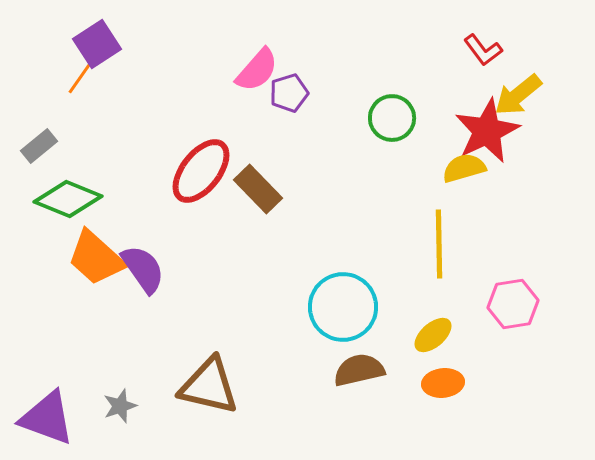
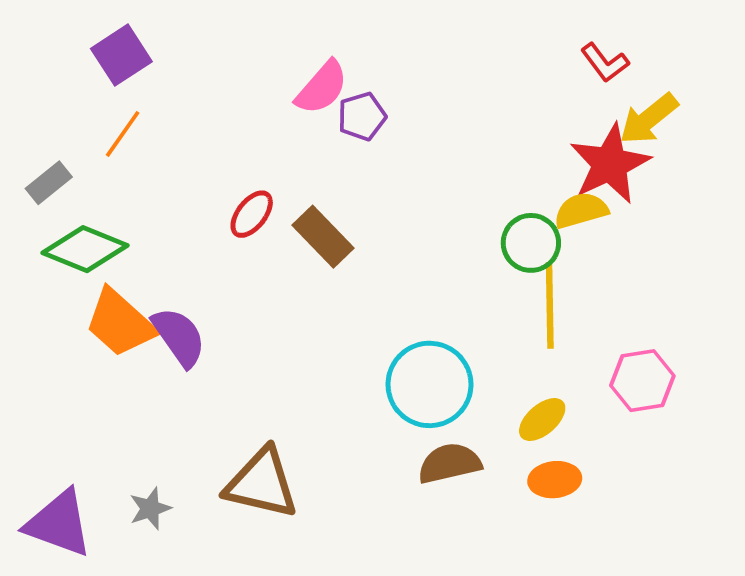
orange line: (82, 75) -> (123, 134), moved
green circle: (392, 118) -> (531, 243), moved
red ellipse: (201, 171) -> (252, 214), size x0.6

